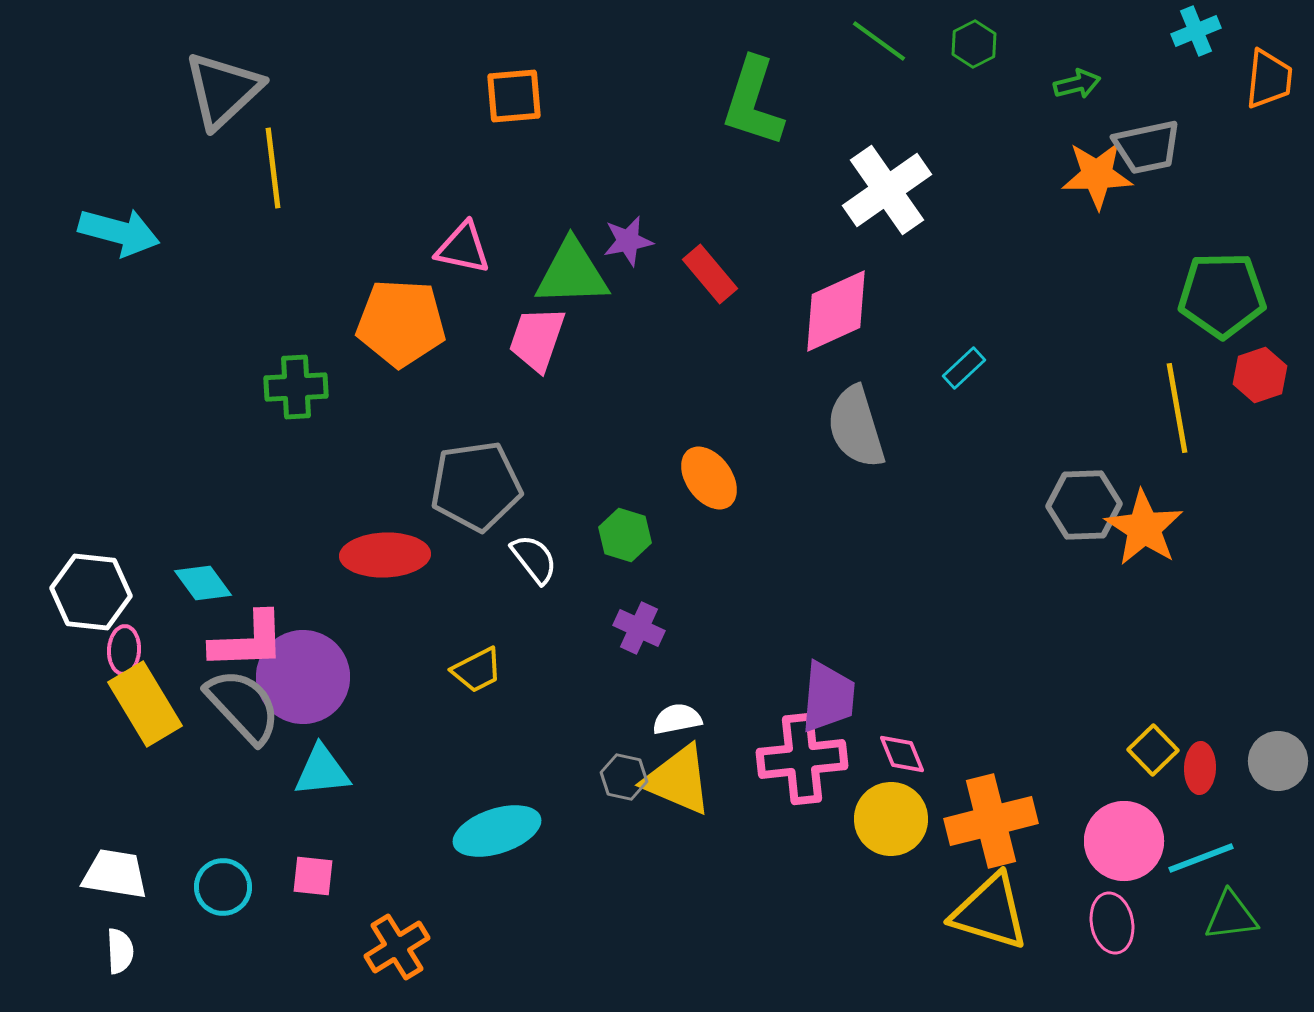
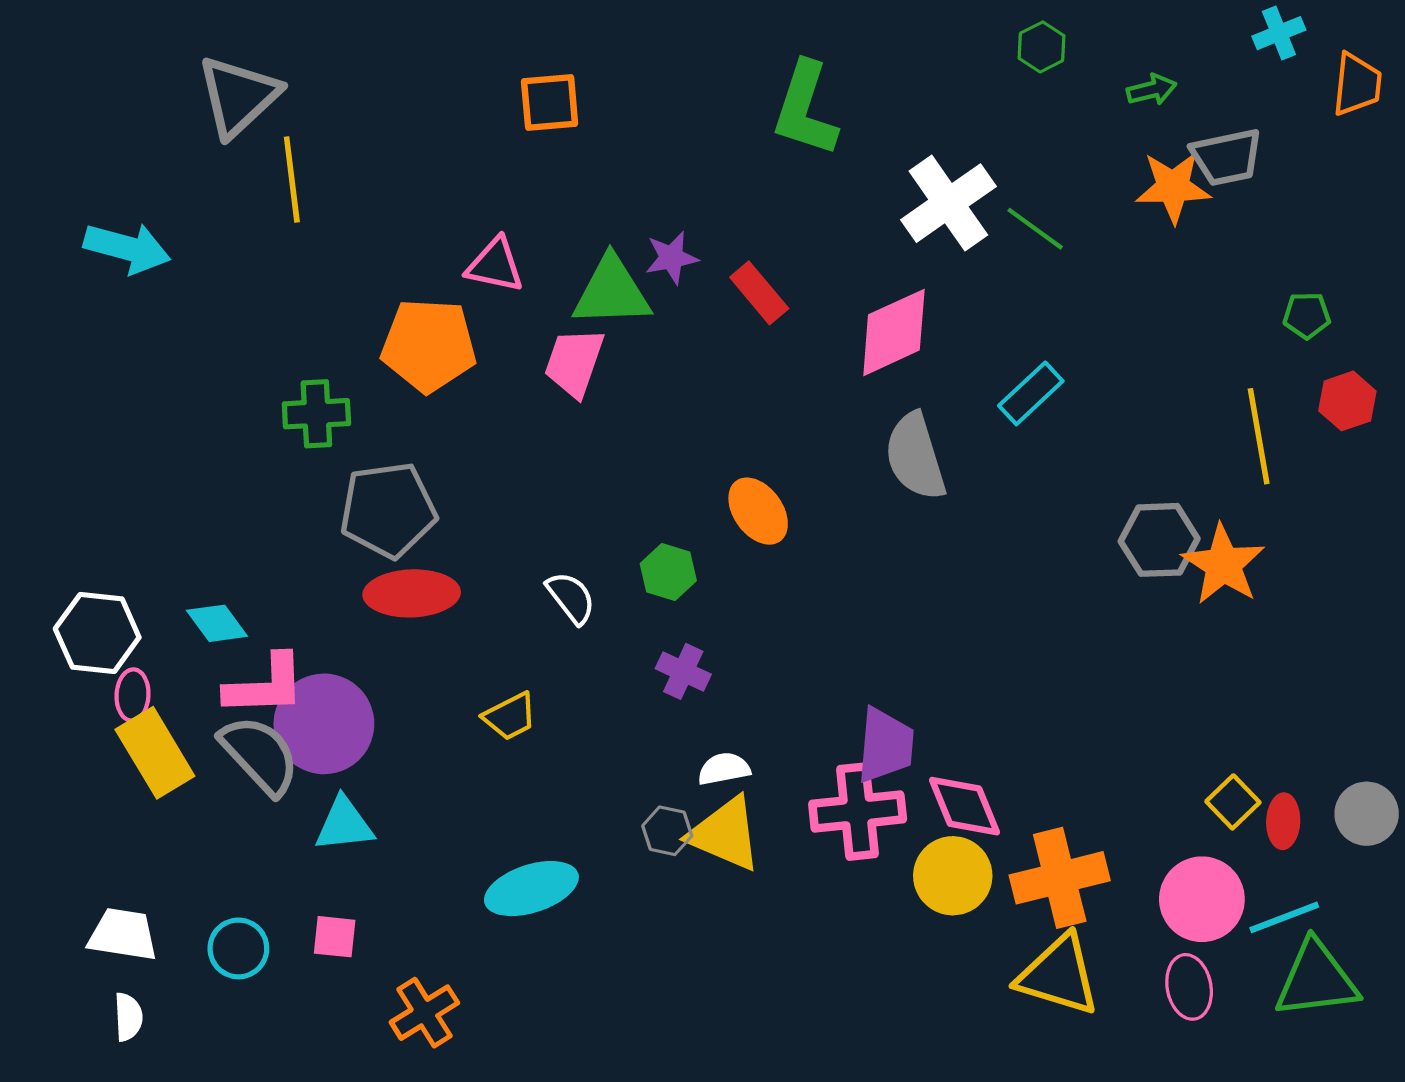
green line: (879, 41) -> (1035, 229), moved
green pentagon: (1222, 295) -> (1307, 315), size x0.5
cyan rectangle: (964, 368) -> (1031, 393), size x1.4
gray pentagon: (476, 486) -> (388, 510), moved
pink diamond: (902, 754) -> (965, 806), size x1.5
green triangle: (1231, 916) -> (1316, 979), size x1.5

